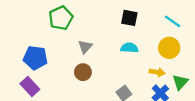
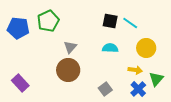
cyan line: (173, 21) -> (130, 23), moved
blue pentagon: (35, 58) -> (18, 28), moved
brown circle: (83, 72) -> (68, 70), size x1.5

